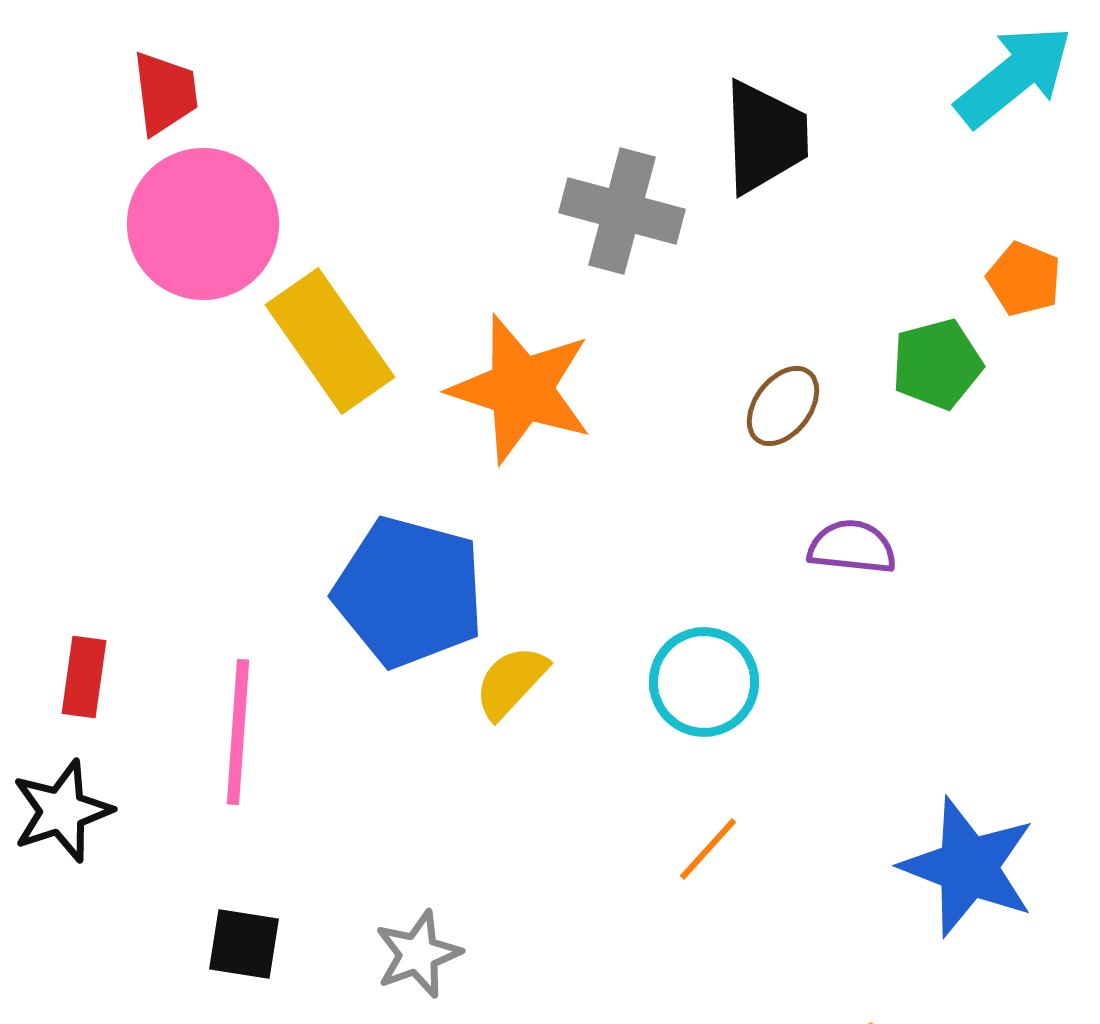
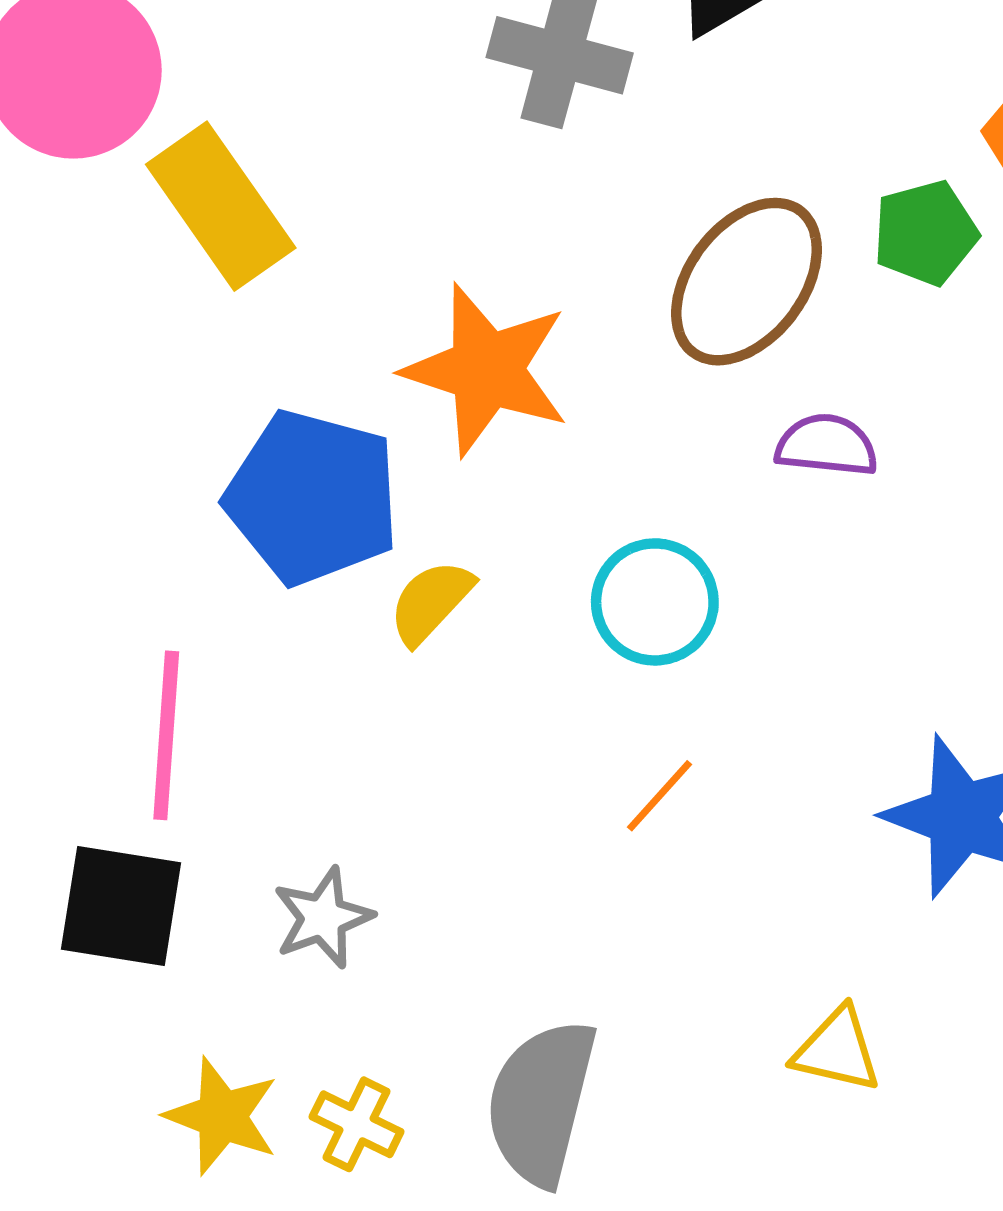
orange star: (521, 389) -> (487, 370), moved
brown ellipse: (783, 406) -> (747, 282), size x1.8
pink line: (238, 732) -> (166, 735), moved
black square: (244, 944) -> (121, 906), size x1.5

